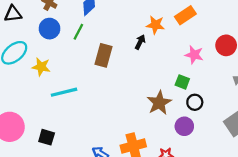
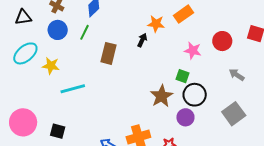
black circle: (195, 102) -> (195, 95), size x1.5

